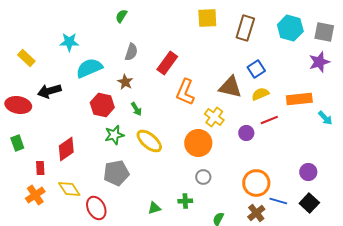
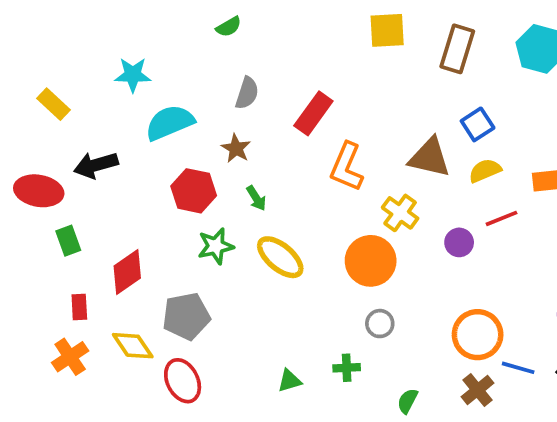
green semicircle: (121, 16) -> (229, 27), turned -152
green rectangle: (17, 143) -> (68, 241), moved
gray pentagon: (116, 173) -> (186, 316), moved

